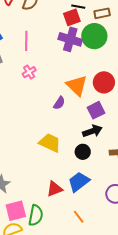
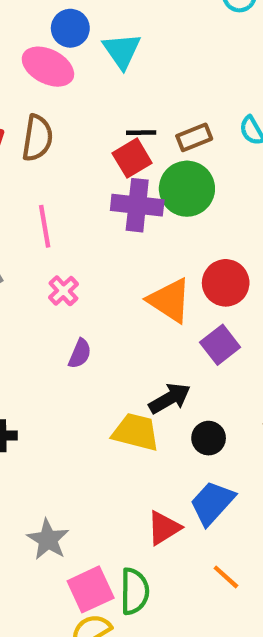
purple semicircle: (59, 103) -> (80, 354), moved
black arrow: (92, 131) -> (170, 398), moved

